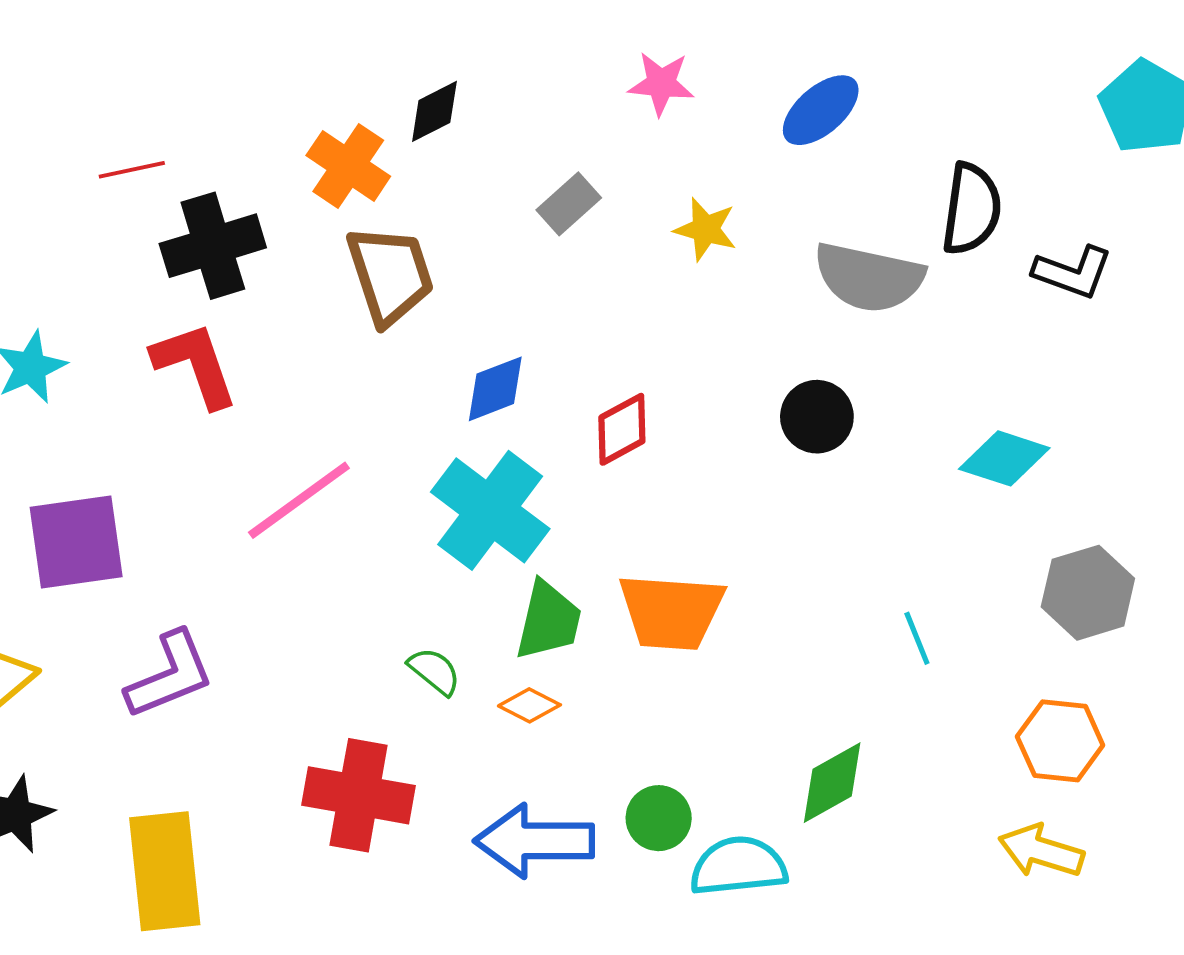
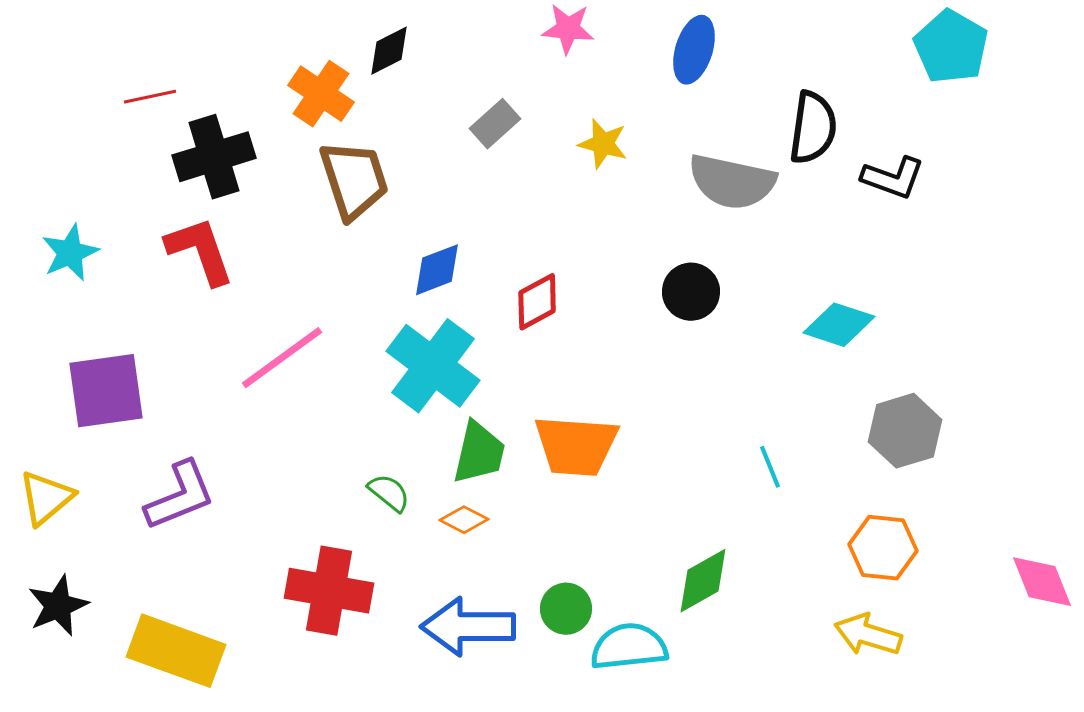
blue ellipse: (821, 110) -> (694, 50), turned -32
yellow rectangle: (165, 871) -> (176, 651), turned -64

